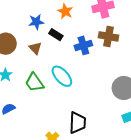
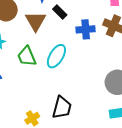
brown triangle: (35, 48) -> (36, 21), size x1.5
cyan ellipse: (62, 76) -> (56, 56), turned 60

